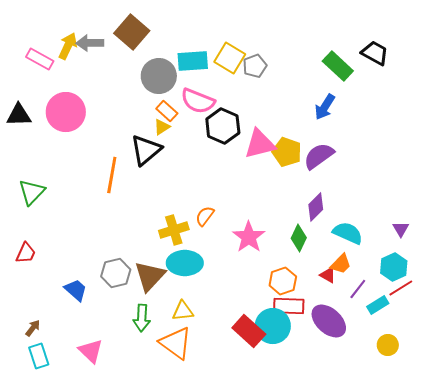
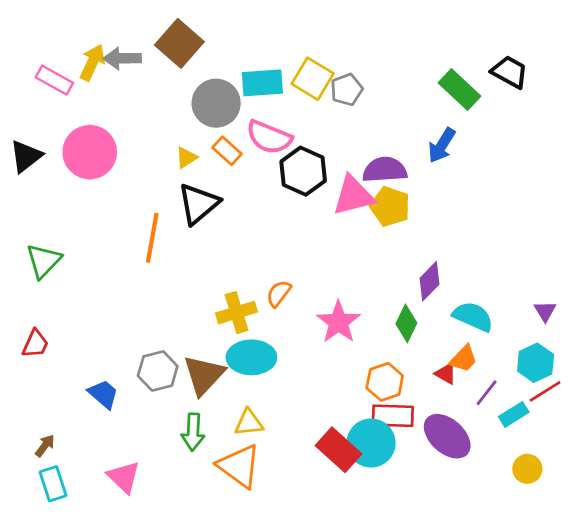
black triangle: (19, 115) -> (26, 156), turned -36
yellow triangle: (162, 127) -> (186, 158), moved
purple semicircle: (319, 156) -> (385, 170), moved, turned 32

